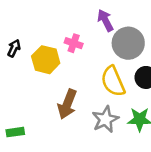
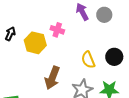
gray circle: (128, 43) -> (104, 15), moved, size x0.6
yellow semicircle: (113, 81) -> (88, 60), size x0.7

